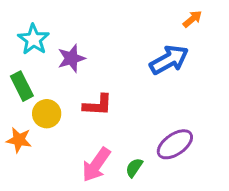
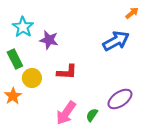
purple star: (71, 58) -> (49, 40), turned 30
orange star: (19, 140) -> (13, 96), turned 30

